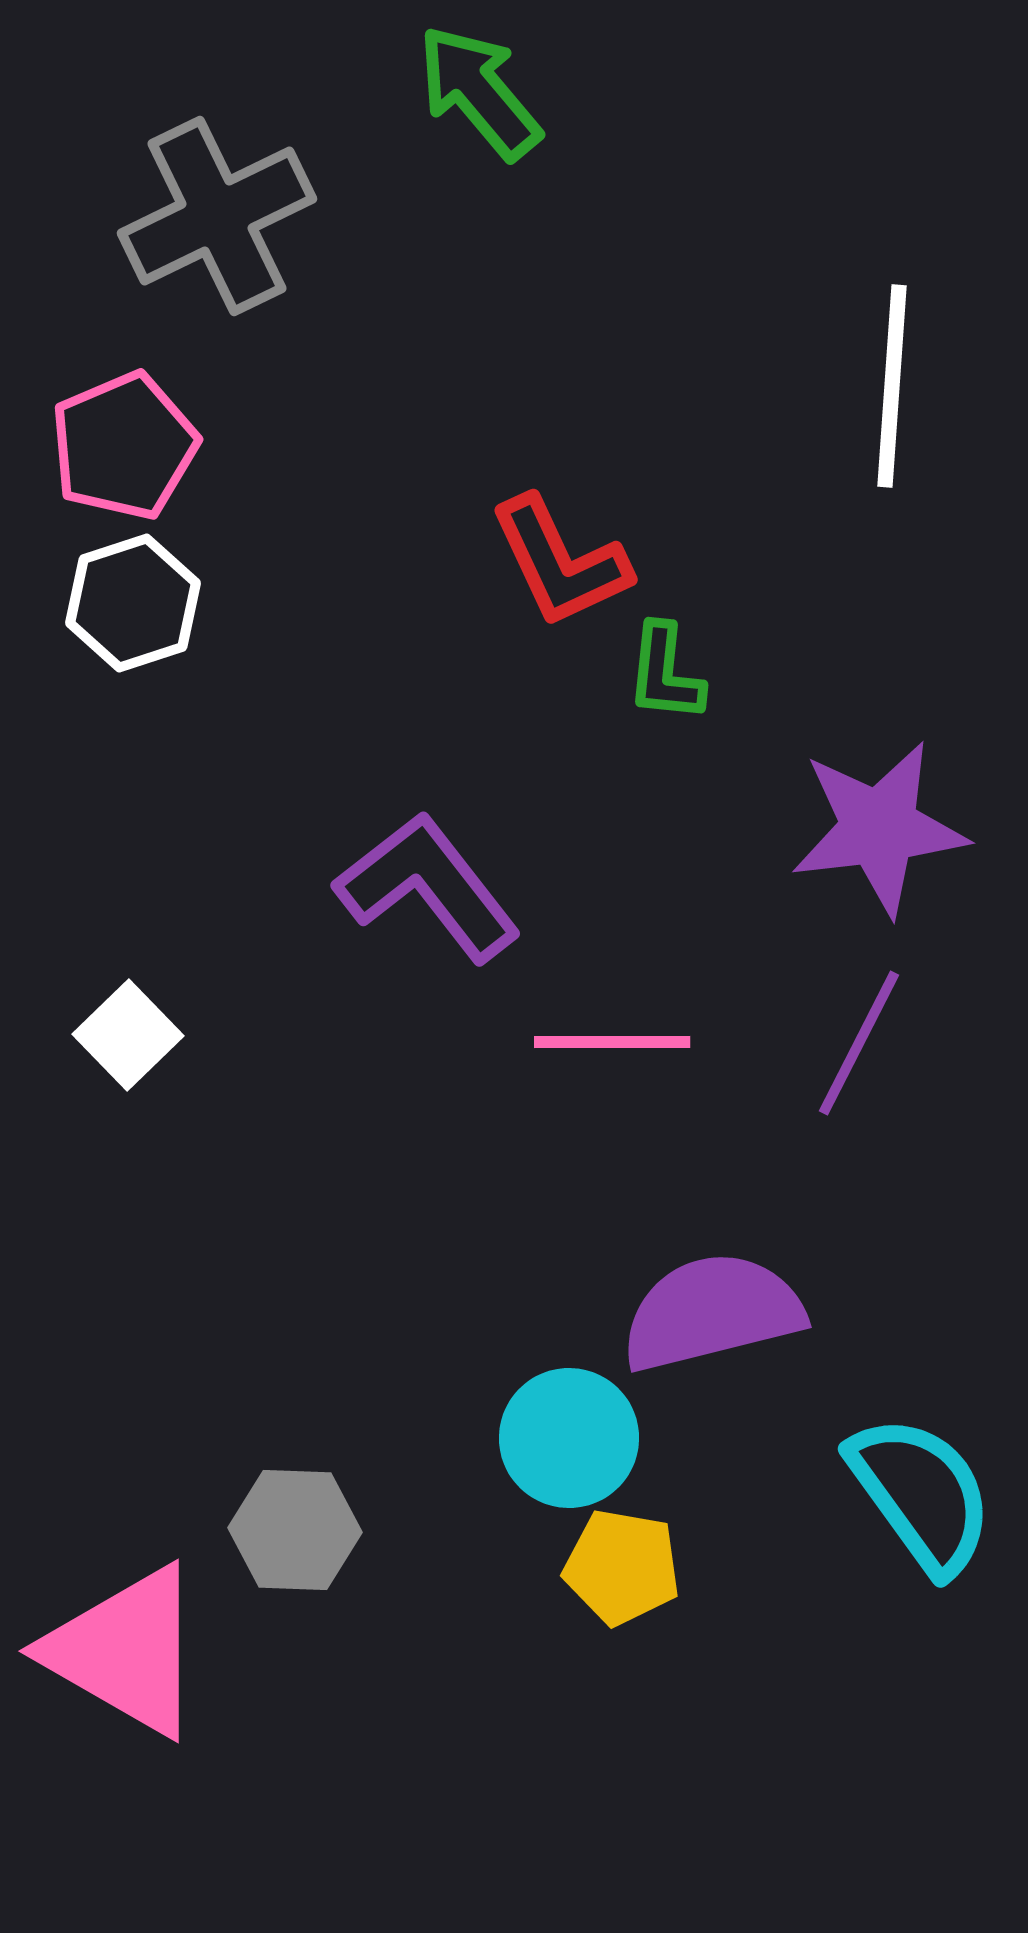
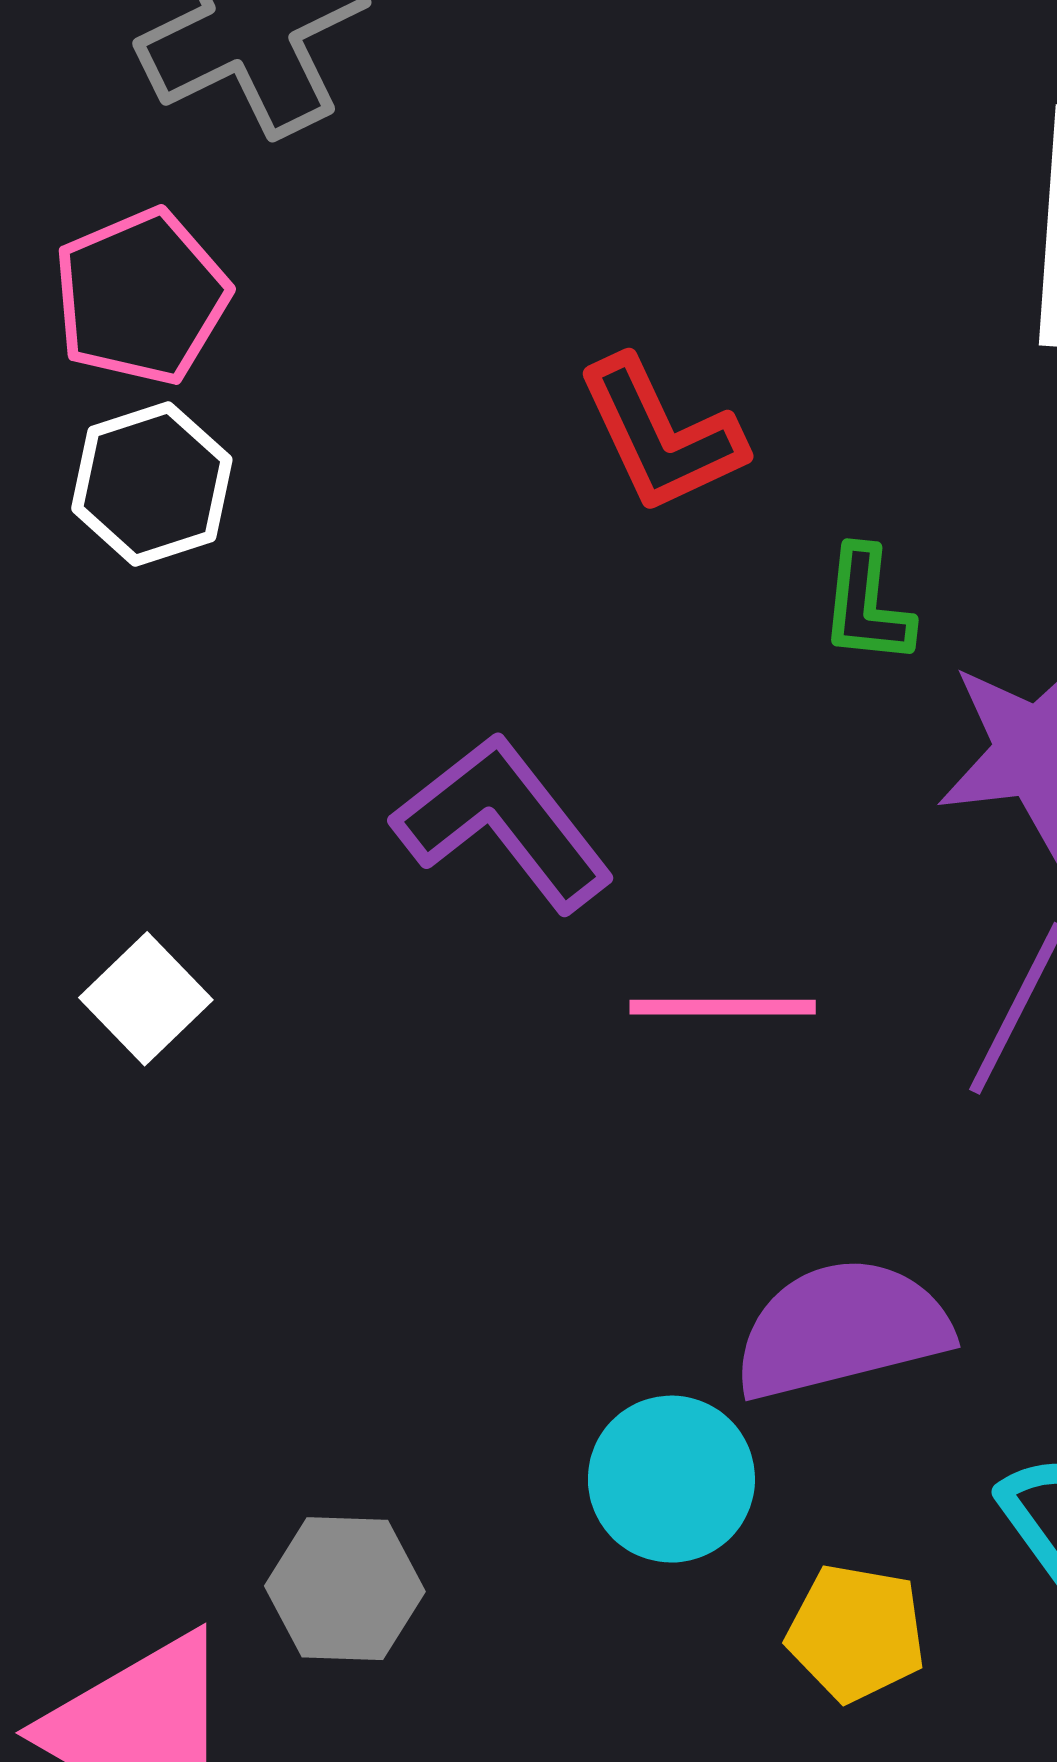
green L-shape: (665, 673) -> (867, 606), moved
yellow pentagon: (622, 1567) -> (856, 1633), moved

